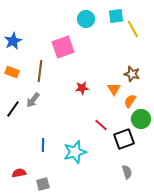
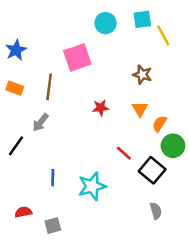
brown star: (132, 74) -> (142, 75), moved
black line: (13, 109) -> (16, 146), moved
black square: (124, 139) -> (152, 170), turned -30

